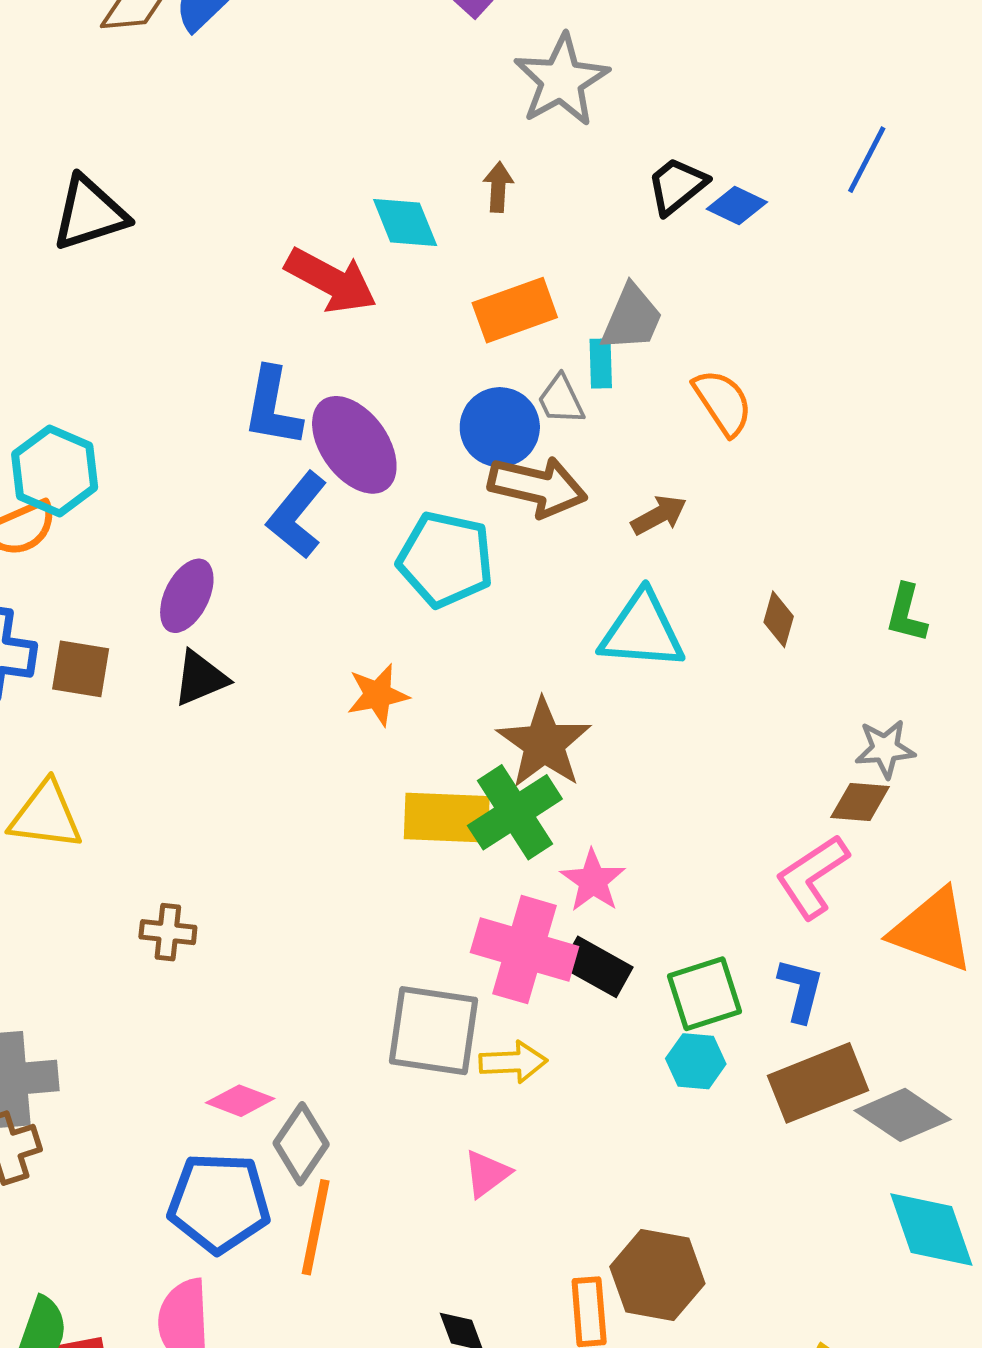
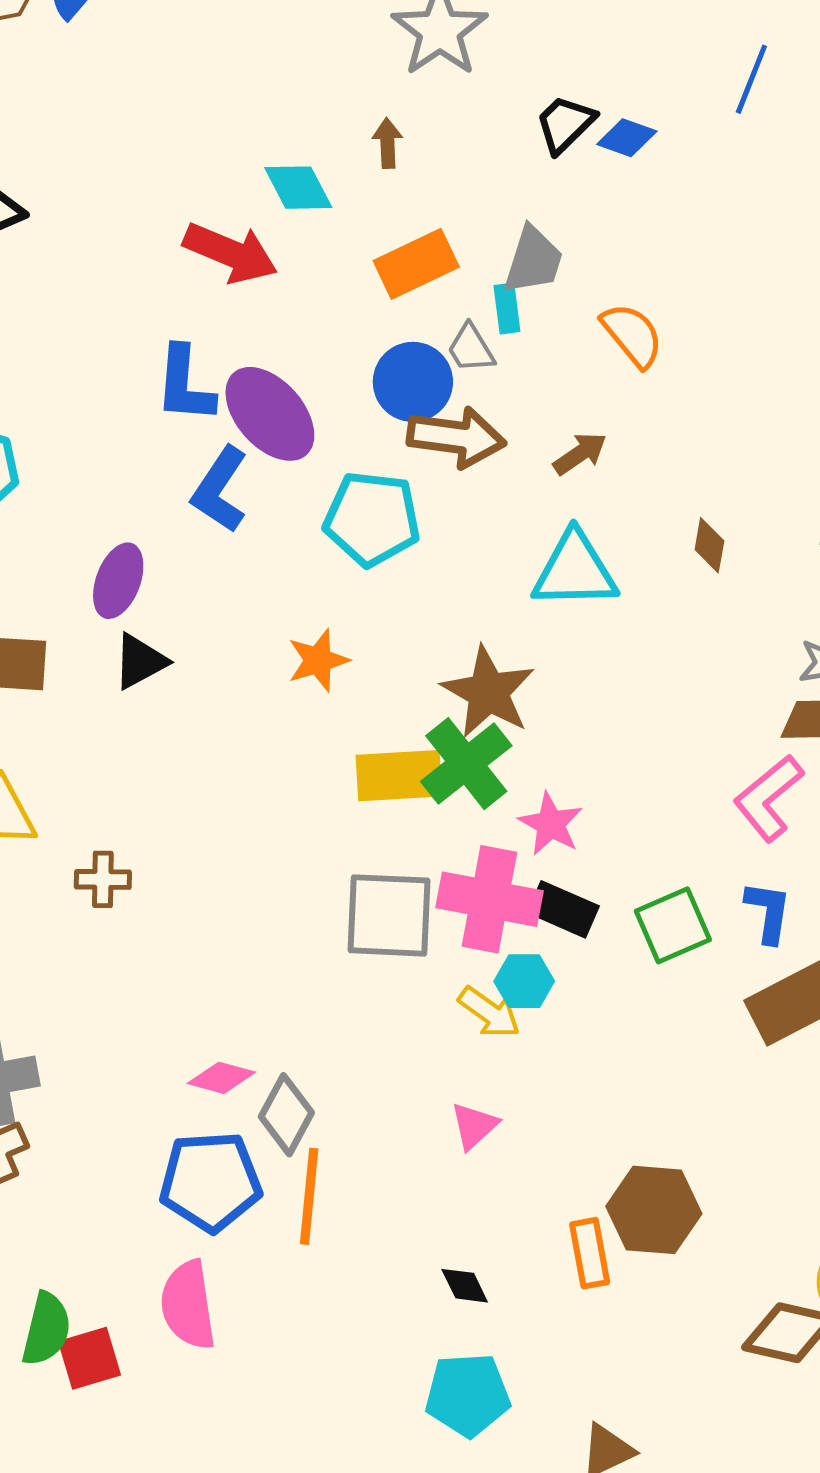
brown cross: (168, 932) -> (103, 879), moved
gray square: (434, 1031) -> (389, 915), moved
cyan hexagon: (696, 1061) -> (524, 981), moved
yellow arrow: (513, 1062) -> (489, 1012), turned 44

